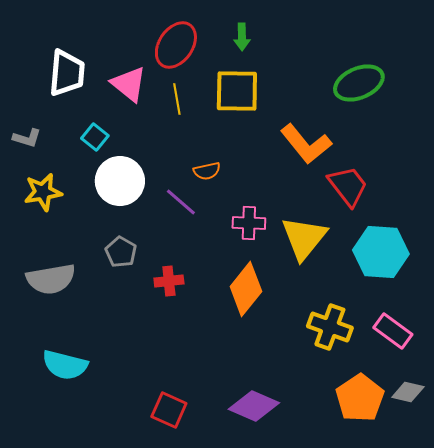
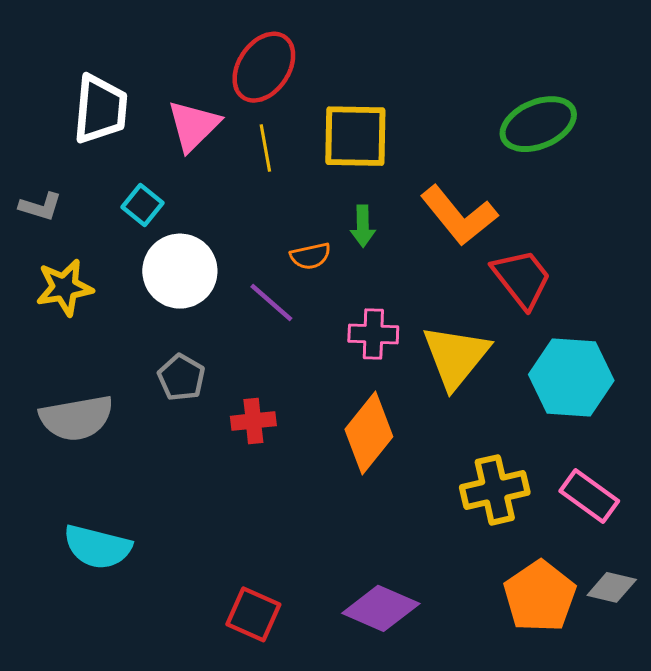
green arrow: (242, 37) -> (363, 226), moved
pink triangle: (129, 84) -> (193, 126), turned 36
yellow cross: (330, 327) -> (495, 490), turned -33

